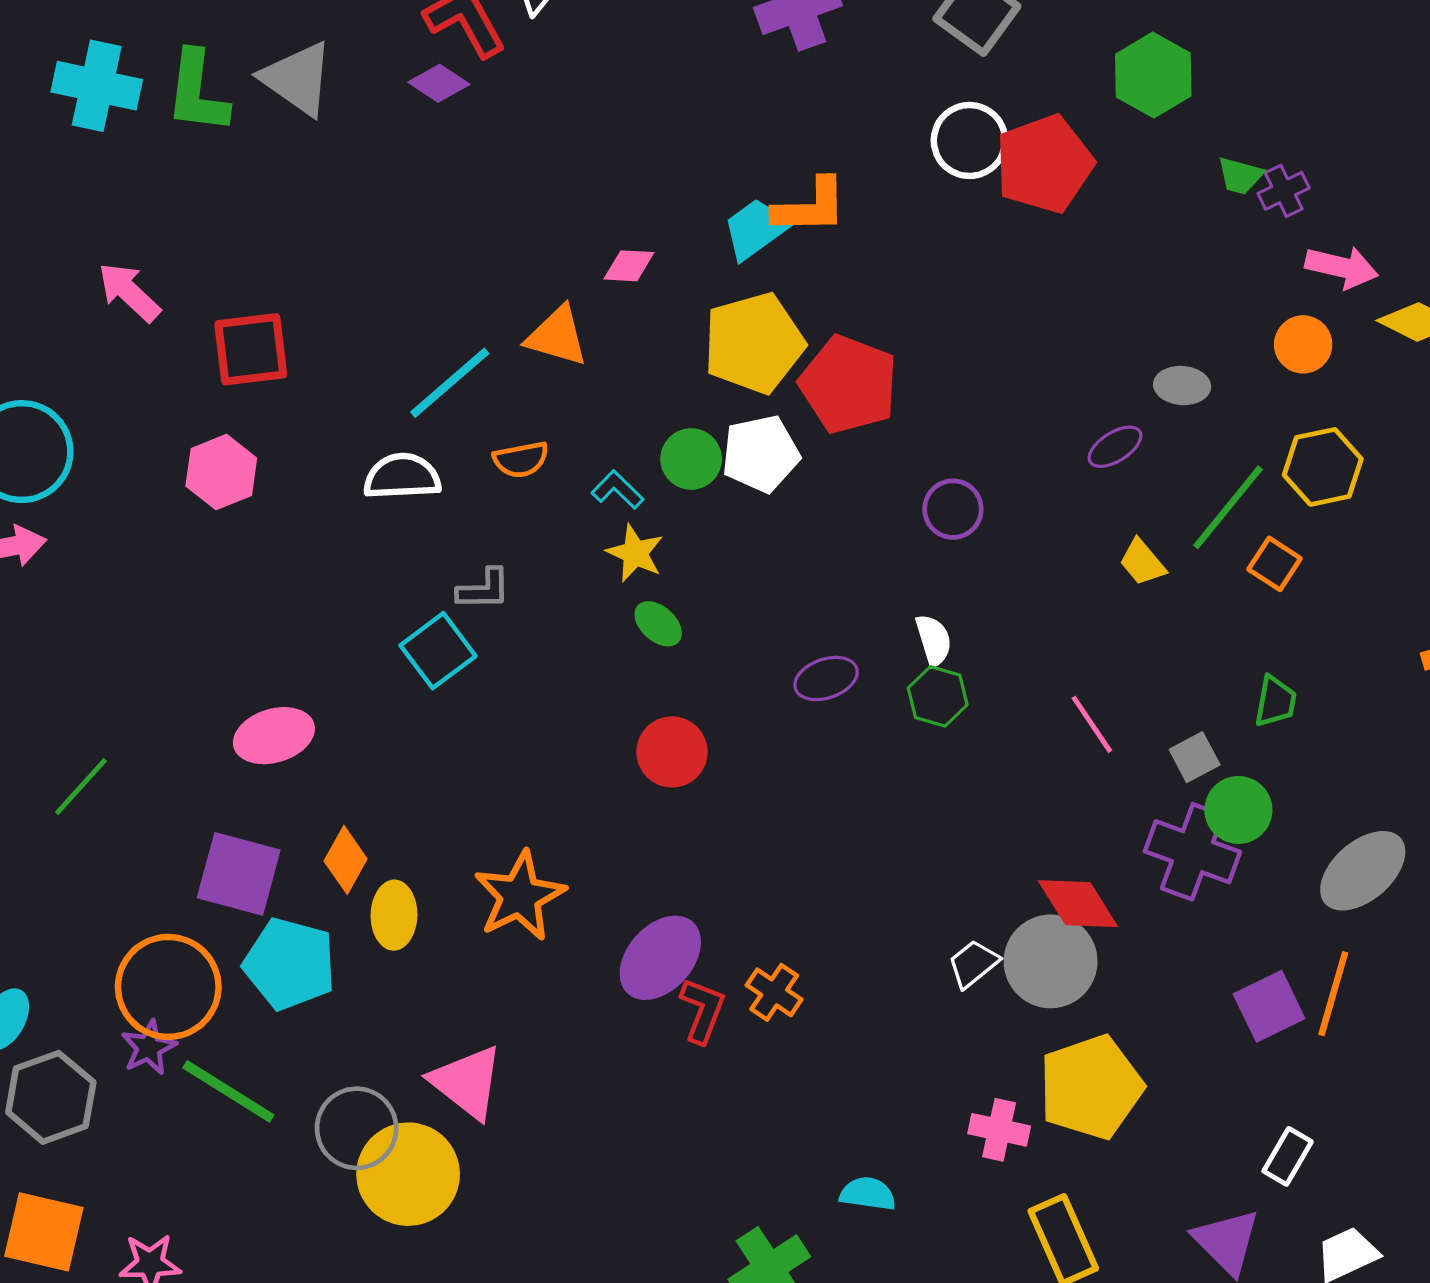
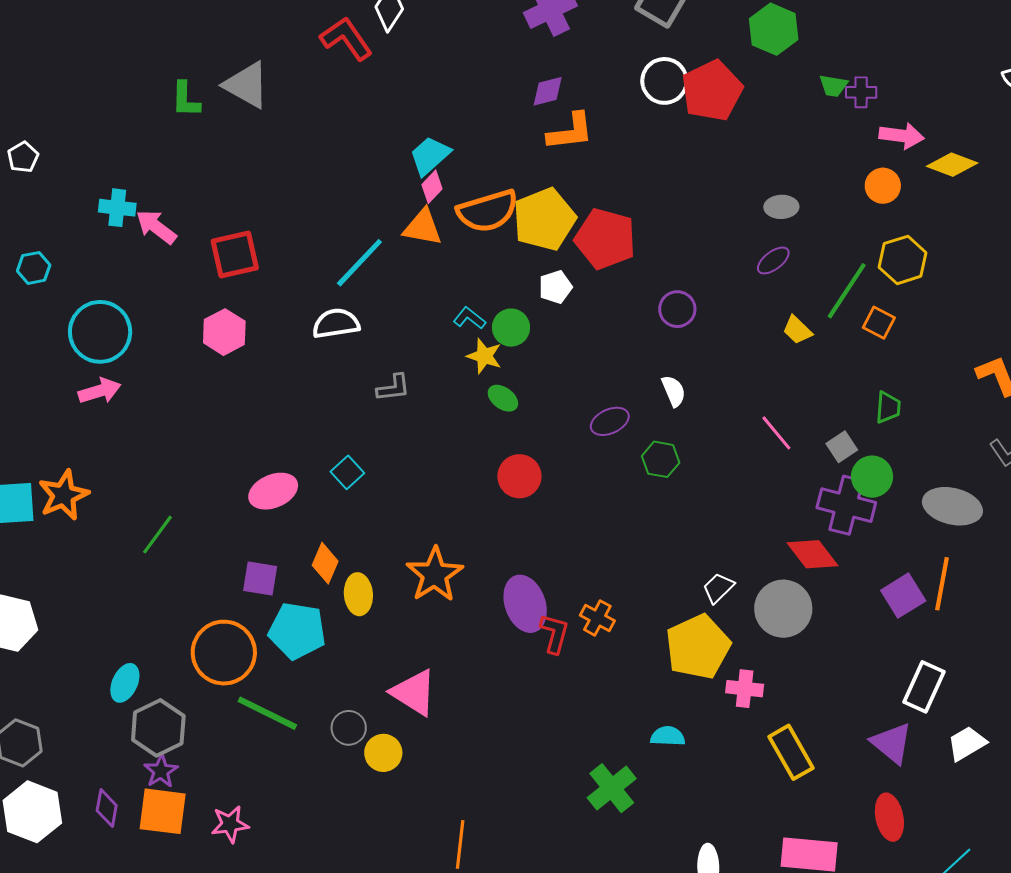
purple diamond: (439, 83) -> (548, 91), moved, turned -42
cyan cross: (97, 86) -> (117, 208), moved, size x0.7
green L-shape: (197, 92) -> (186, 99), size x0.7
purple cross: (1284, 191) -> (861, 92), turned 32
cyan trapezoid: (756, 229) -> (430, 156), moved
pink diamond: (629, 266) -> (432, 187), moved, turned -44
gray ellipse: (1182, 386) -> (781, 207), moved
white pentagon: (761, 454) -> (555, 287), size x0.7
green circle: (691, 459) -> (511, 328), moved
orange semicircle: (521, 460) -> (488, 211), moved, size x1.8
cyan square: (438, 651) -> (347, 472), moved, size x0.7
green hexagon: (938, 696) -> (661, 459), moved
gray ellipse: (1363, 871) -> (952, 506), turned 60
purple square: (239, 874) -> (260, 579), size x0.7
red diamond: (1078, 904) -> (812, 554), moved
purple ellipse: (660, 958) -> (525, 604), turned -56
gray circle: (1051, 961) -> (783, 609), moved
purple star: (149, 1048) -> (161, 771), moved
yellow pentagon: (1091, 1087) -> (698, 647), moved
gray circle: (357, 1128) -> (349, 728), size x0.7
white rectangle: (1288, 1156) -> (924, 687), size x1.4
yellow circle: (408, 1174) -> (383, 753), size x0.6

